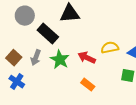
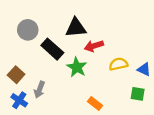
gray arrow: (36, 58) -> (39, 90), moved
red arrow: (87, 58) -> (94, 46), moved, turned -42
green star: (60, 60) -> (77, 67), moved

